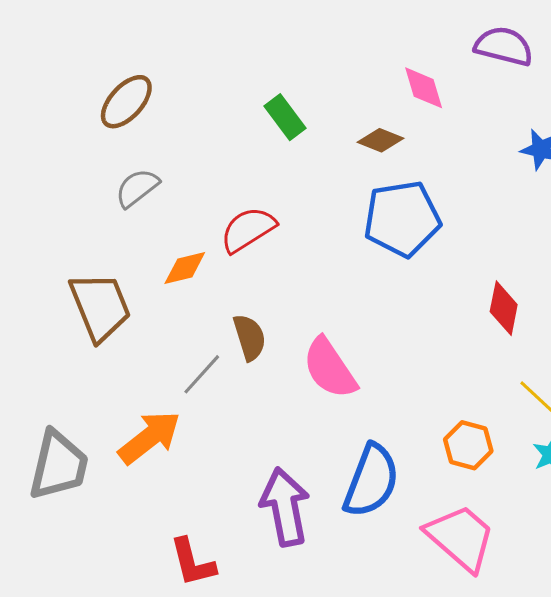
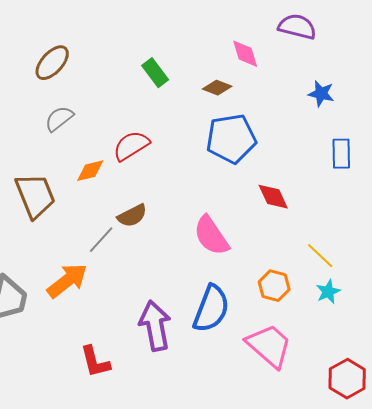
red diamond: (504, 308) -> (273, 197), moved, turned -36
brown semicircle: (250, 337) -> (132, 216), turned 80
pink semicircle: (330, 368) -> (211, 236), moved

